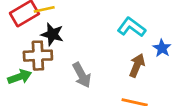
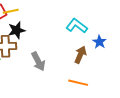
black star: (52, 34) -> (17, 30), turned -30

